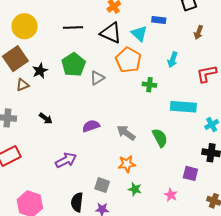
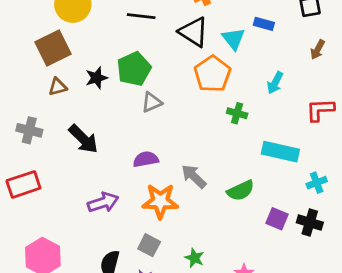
black star: (40, 71) -> (97, 78), moved
gray triangle: (97, 78) -> (152, 102), moved
black arrow: (46, 118) -> (83, 139), size x1.6
green semicircle: (160, 138) -> (241, 191), turned 84
orange star: (127, 164) -> (160, 201), moved, size x1.4
purple square: (190, 173) -> (277, 219), moved

